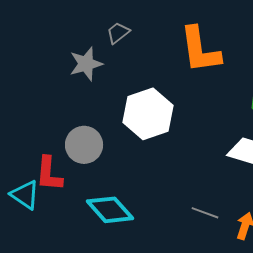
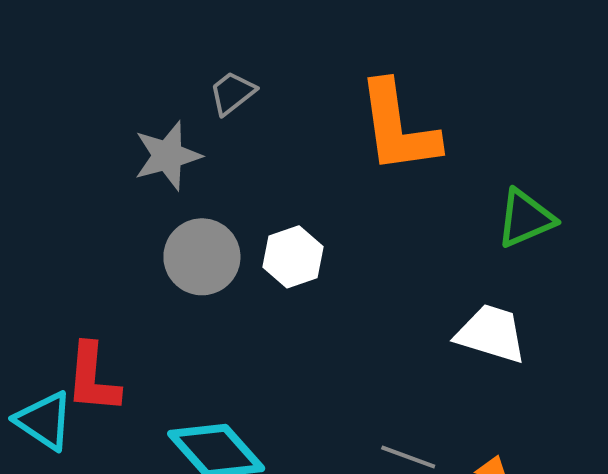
white hexagon: (148, 114) -> (293, 257), size x0.6
gray circle: (84, 145) -> (202, 257), moved

